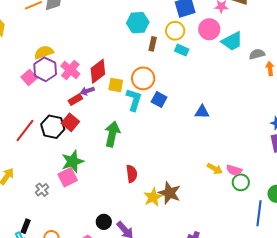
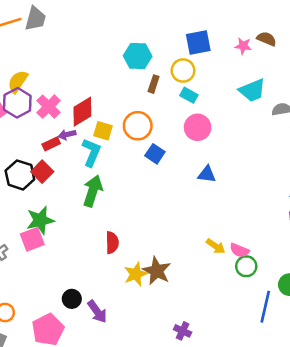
pink circle: (209, 29) -> (198, 127), moved
yellow semicircle: (44, 52) -> (18, 82), turned -42
cyan L-shape: (134, 100) -> (91, 152), moved

